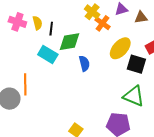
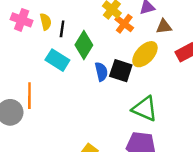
brown triangle: (141, 17) -> (164, 27), moved
green diamond: (69, 42) -> (84, 45), turned -50
black square: (136, 64) -> (121, 71), moved
green triangle: (134, 96) -> (145, 109), moved

